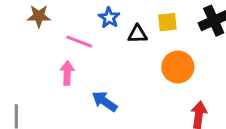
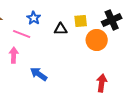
blue star: (109, 18) -> (34, 18), moved
orange circle: (178, 67) -> (97, 40), moved

